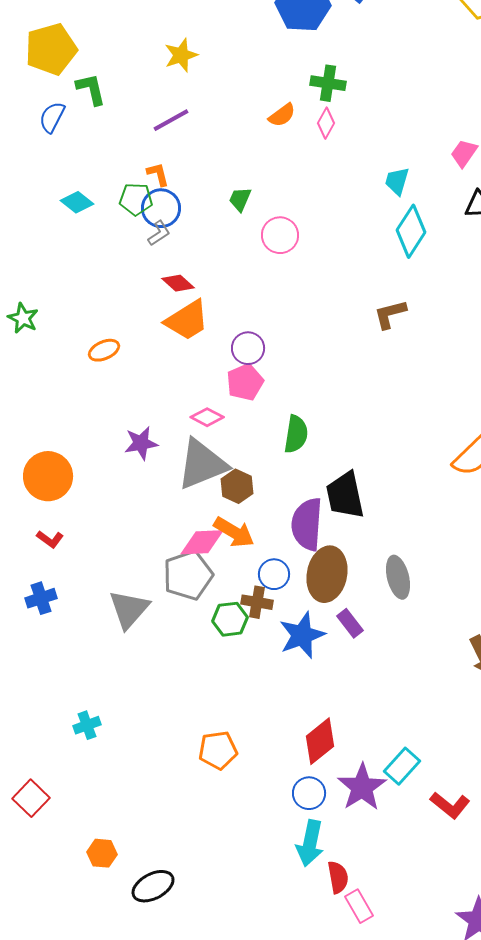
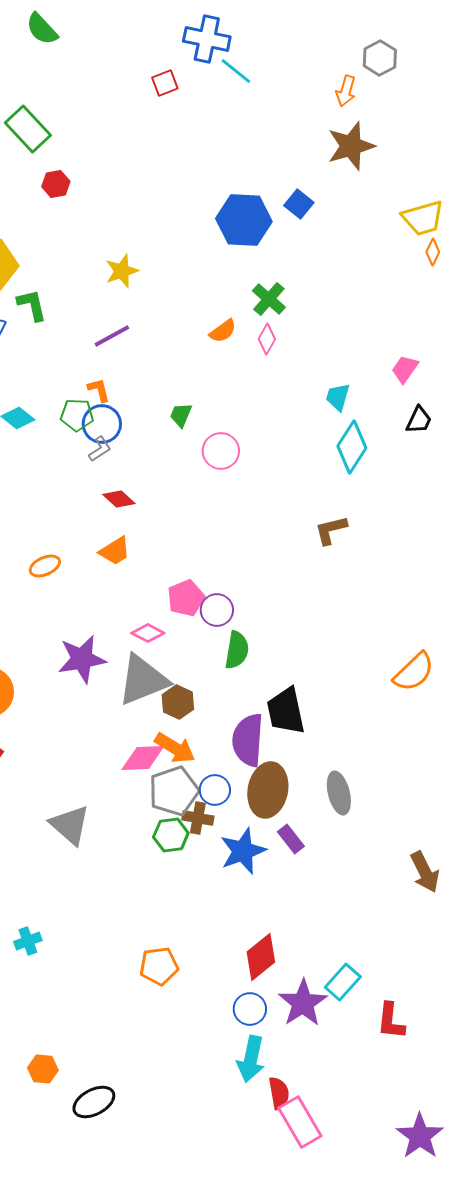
green cross: (328, 83) -> (269, 299), turned 32
orange trapezoid: (187, 320) -> (115, 551), moved, size x0.7
purple circle: (248, 348) -> (217, 610), moved
purple star: (141, 443) -> (82, 659), size x1.4
gray pentagon: (188, 575) -> (174, 791), moved
gray triangle: (129, 609) -> (70, 825), turned -30
red L-shape: (450, 805) -> (391, 1021), turned 57
pink rectangle: (359, 906) -> (300, 1122), size x1.5

